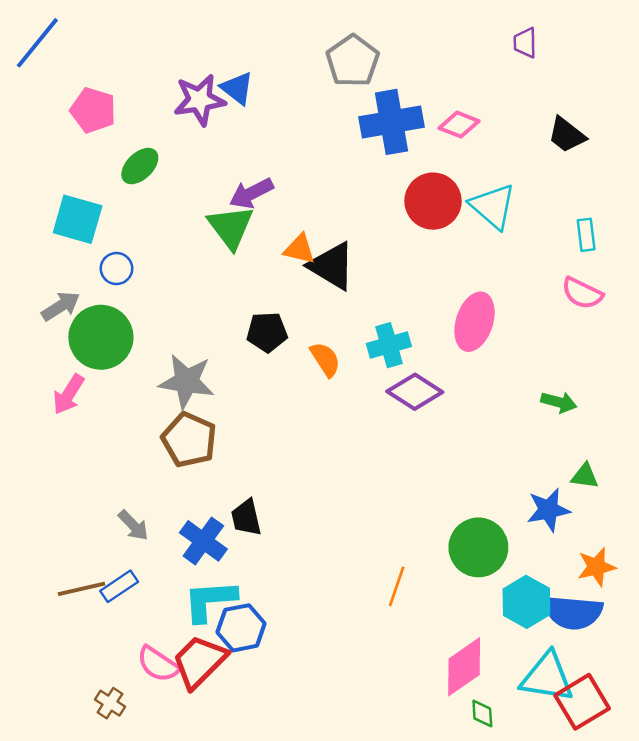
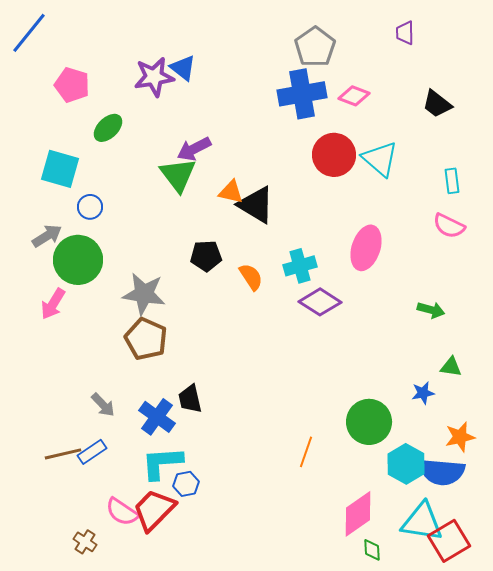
gray pentagon: (353, 61) -> (315, 47), moved
blue star: (548, 510) -> (423, 393), size x0.7
blue hexagon: (241, 628) -> (186, 484), size x0.7

